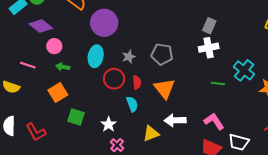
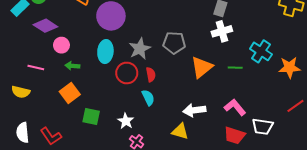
gray star: (129, 57) -> (140, 49), size x1.5
orange triangle: (164, 88) -> (202, 67), moved, turned 35
yellow triangle: (151, 134) -> (180, 131), moved, turned 42

